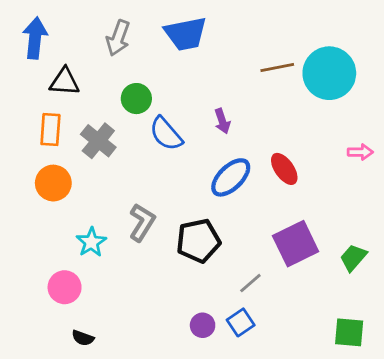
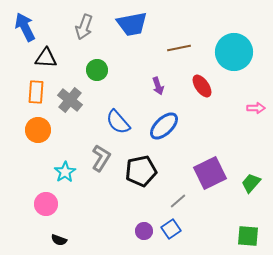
blue arrow: (35, 38) -> (25, 27), turned -32
brown line: (277, 68) -> (179, 48), moved
blue semicircle: (166, 134) -> (118, 122), moved
red ellipse: (284, 169) -> (202, 86), moved

